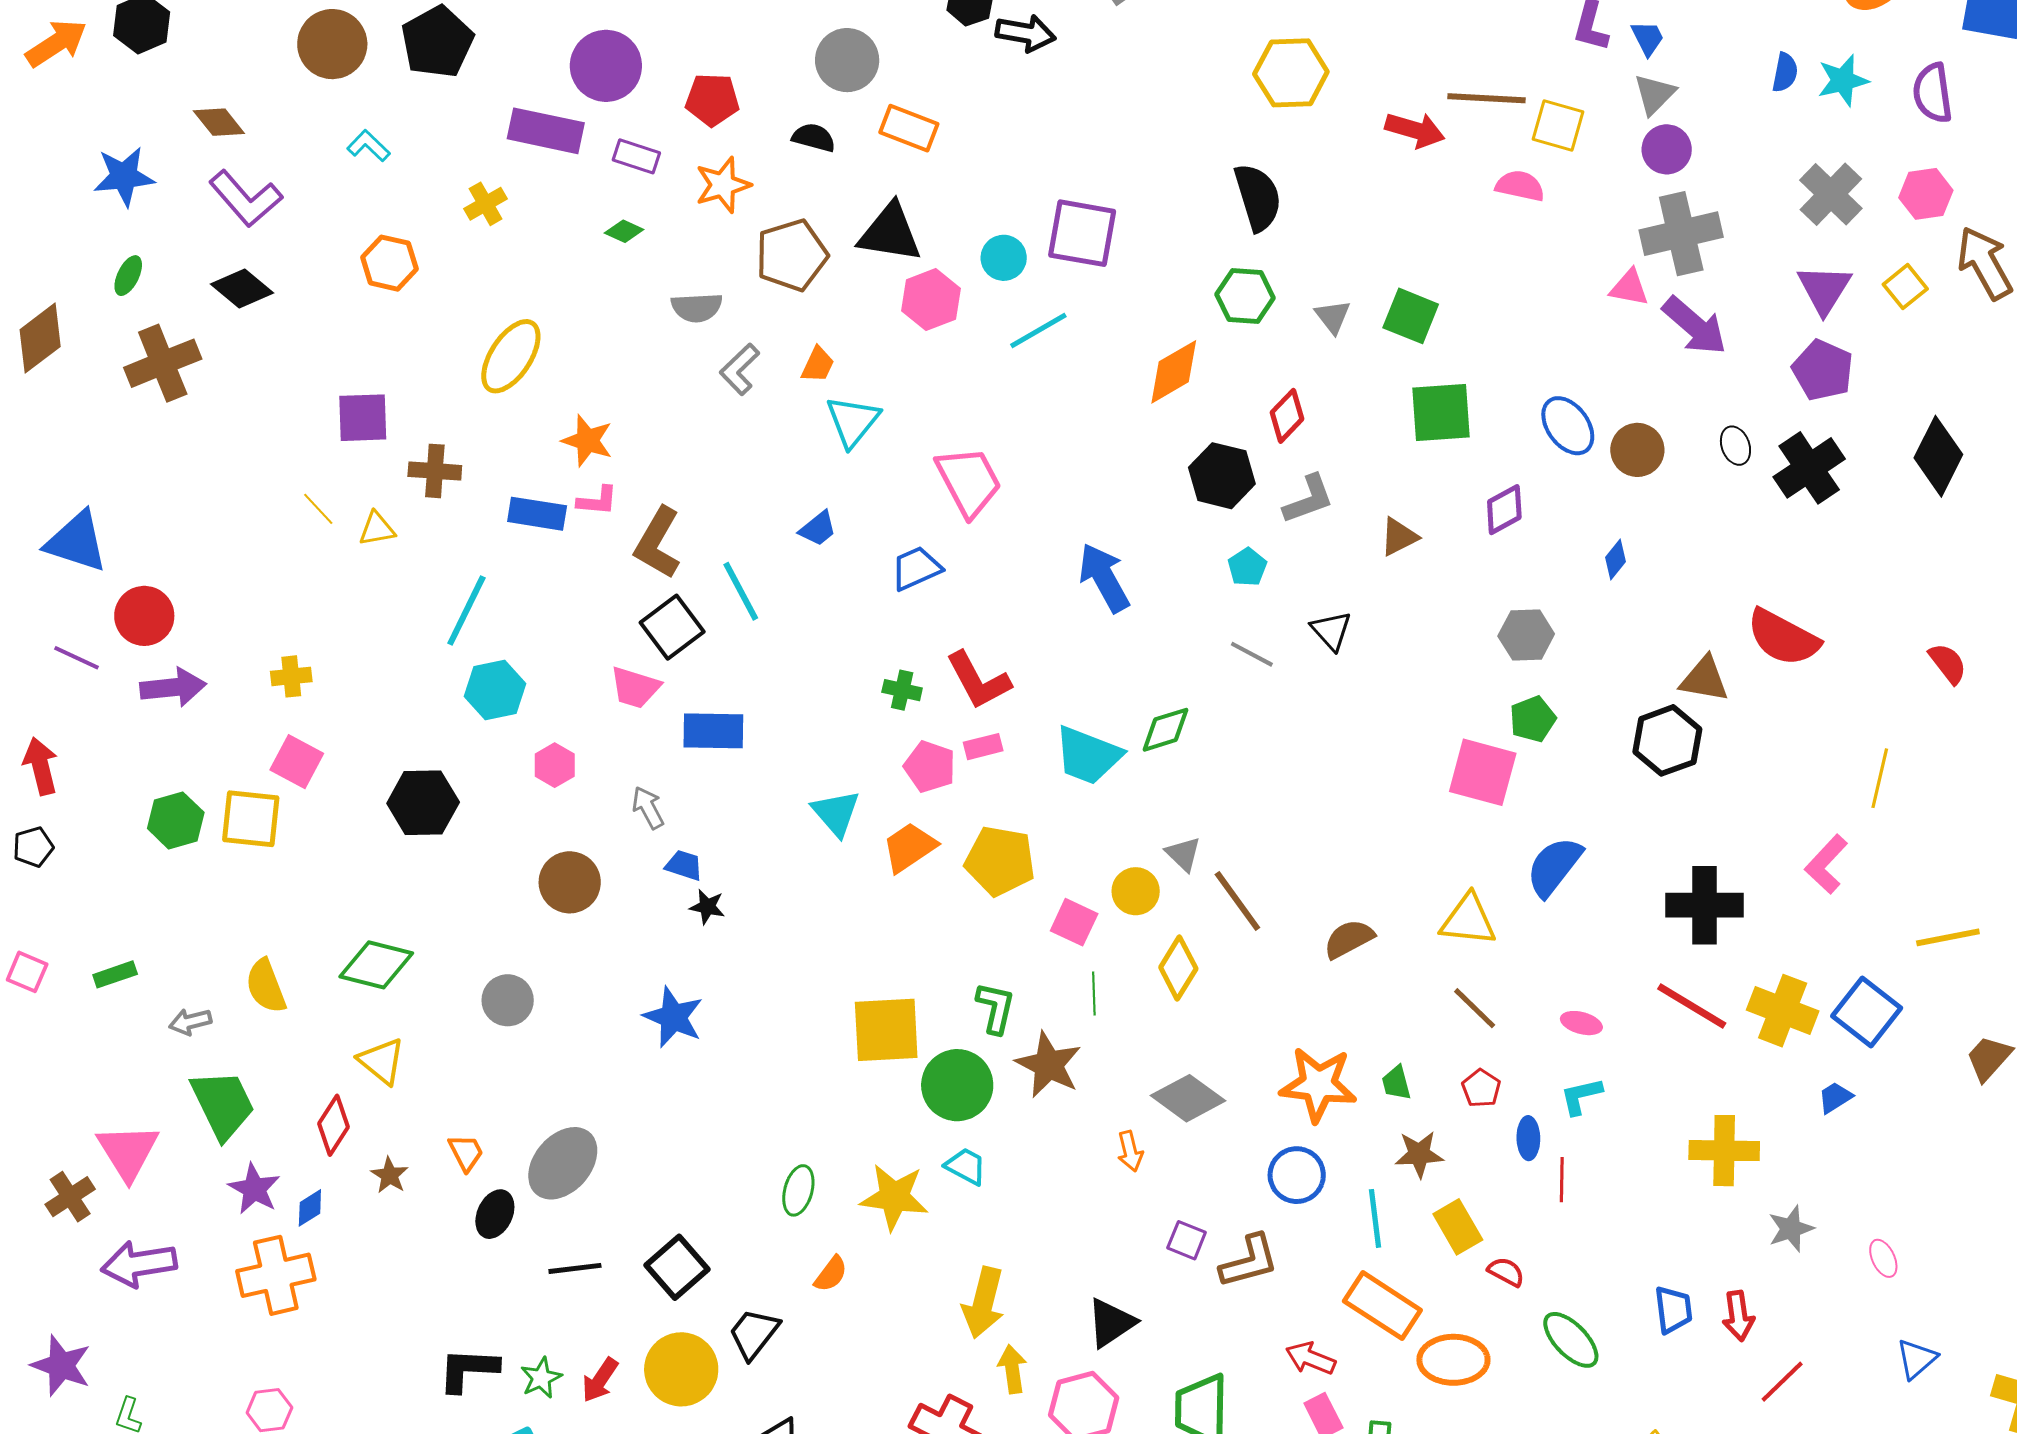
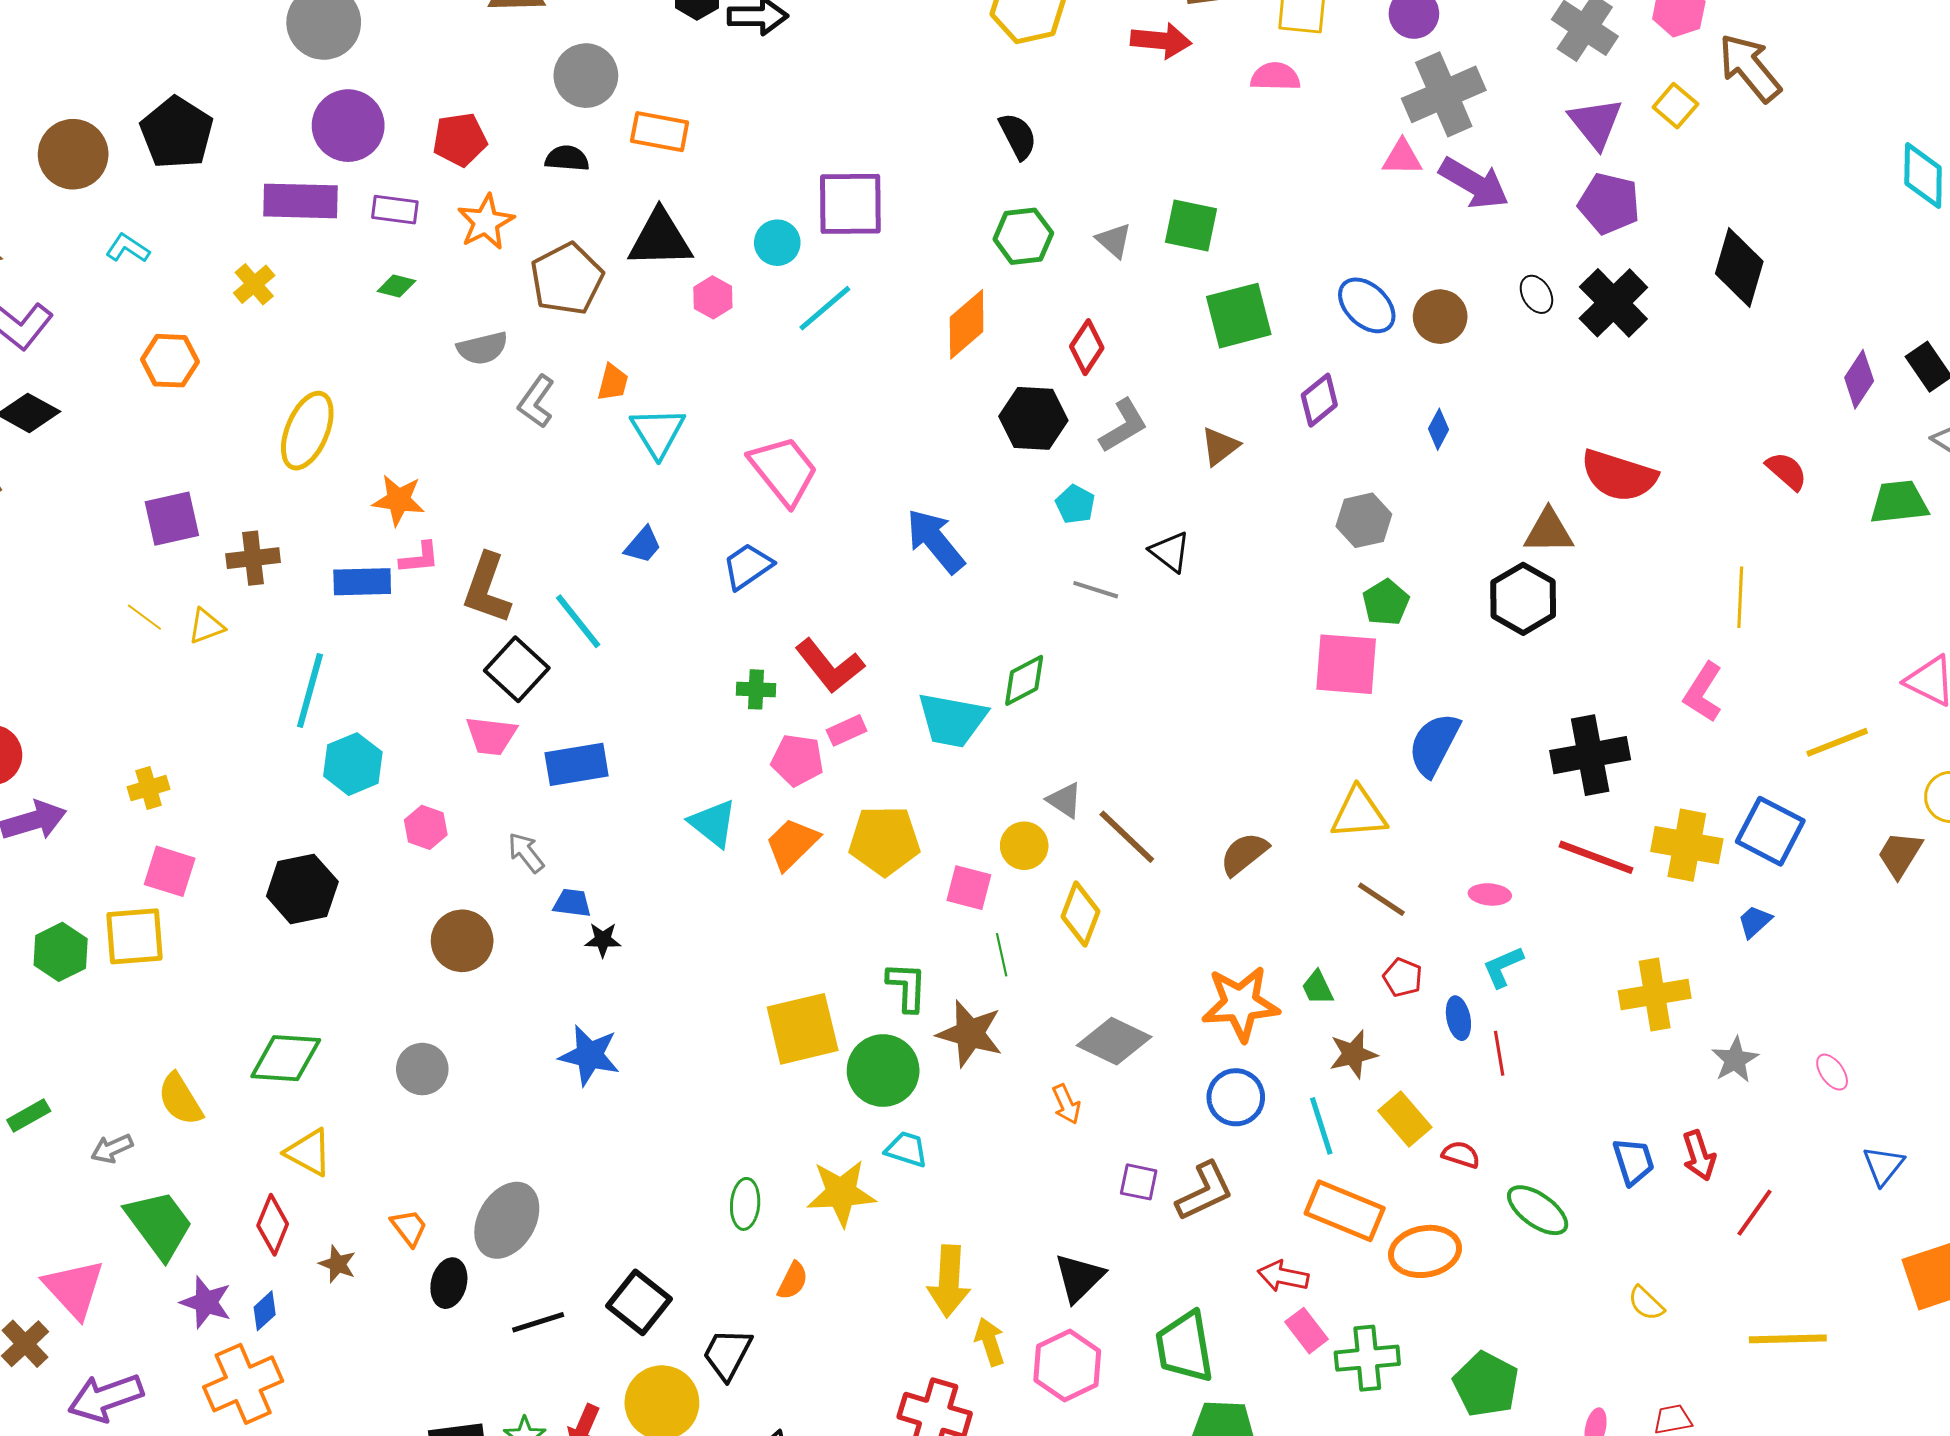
black semicircle: (1258, 197) -> (1018, 136), size x0.7
pink hexagon: (931, 300) -> (713, 297), size x0.7

